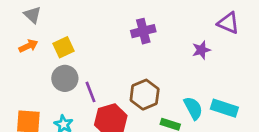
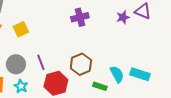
purple star: (201, 50) -> (123, 17), moved
gray circle: (65, 78) -> (16, 64), moved

